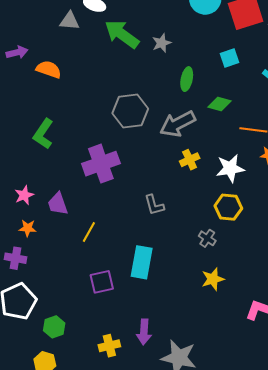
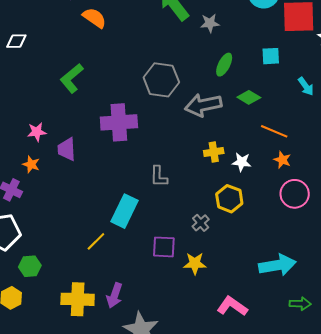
yellow cross: (190, 160) -> (214, 152), moved
white star: (230, 168) -> (242, 162), size x0.7
yellow line: (89, 232) -> (96, 241), moved
cyan rectangle: (142, 262) -> (125, 211), moved
purple square: (102, 282) -> (164, 247), moved
yellow cross: (109, 346) -> (78, 299), size x1.5

